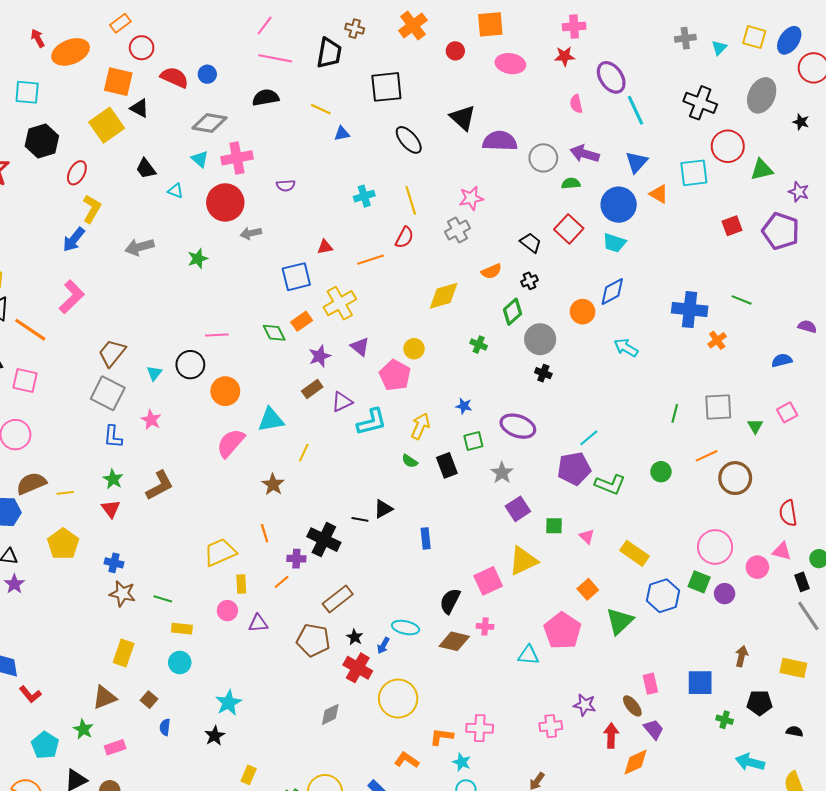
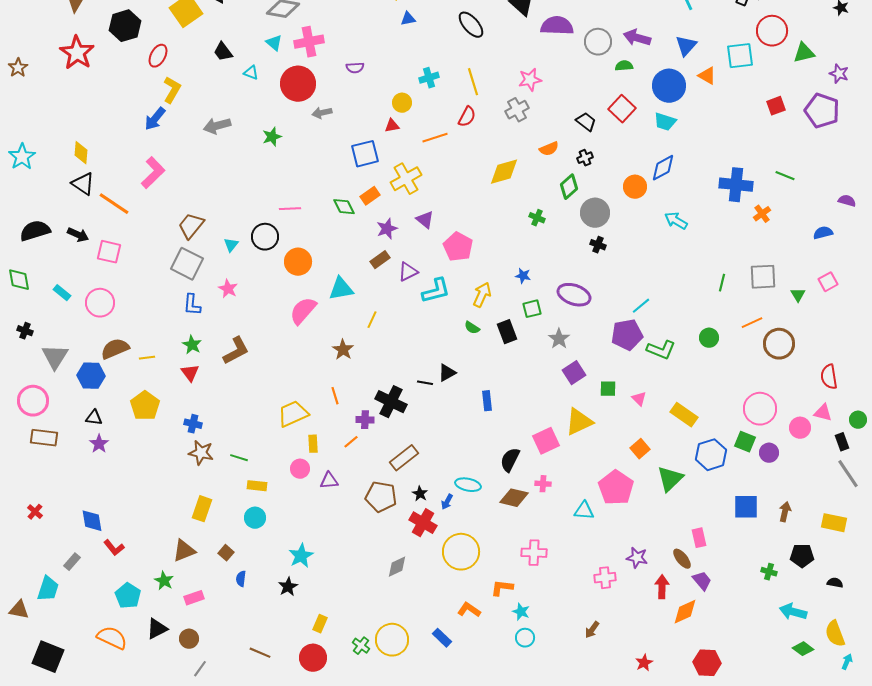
yellow circle: (414, 349) -> (402, 103), moved
blue square: (700, 683) -> (746, 507), moved
pink cross: (480, 728) -> (534, 553), moved

